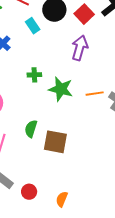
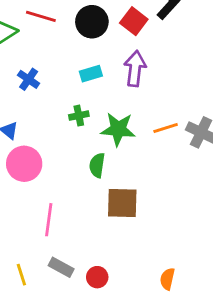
cyan rectangle: (33, 26) -> (91, 74), moved, turned -63
green semicircle: (31, 129) -> (97, 165), moved
orange semicircle: (62, 199) -> (167, 279), moved

